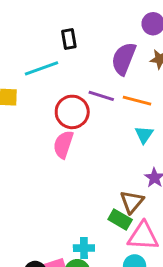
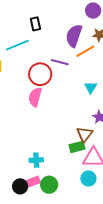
orange line: (137, 101) -> (85, 51), moved, turned -42
green rectangle: (120, 219) -> (77, 147), turned -42
cyan cross: (84, 248) -> (36, 160), moved

